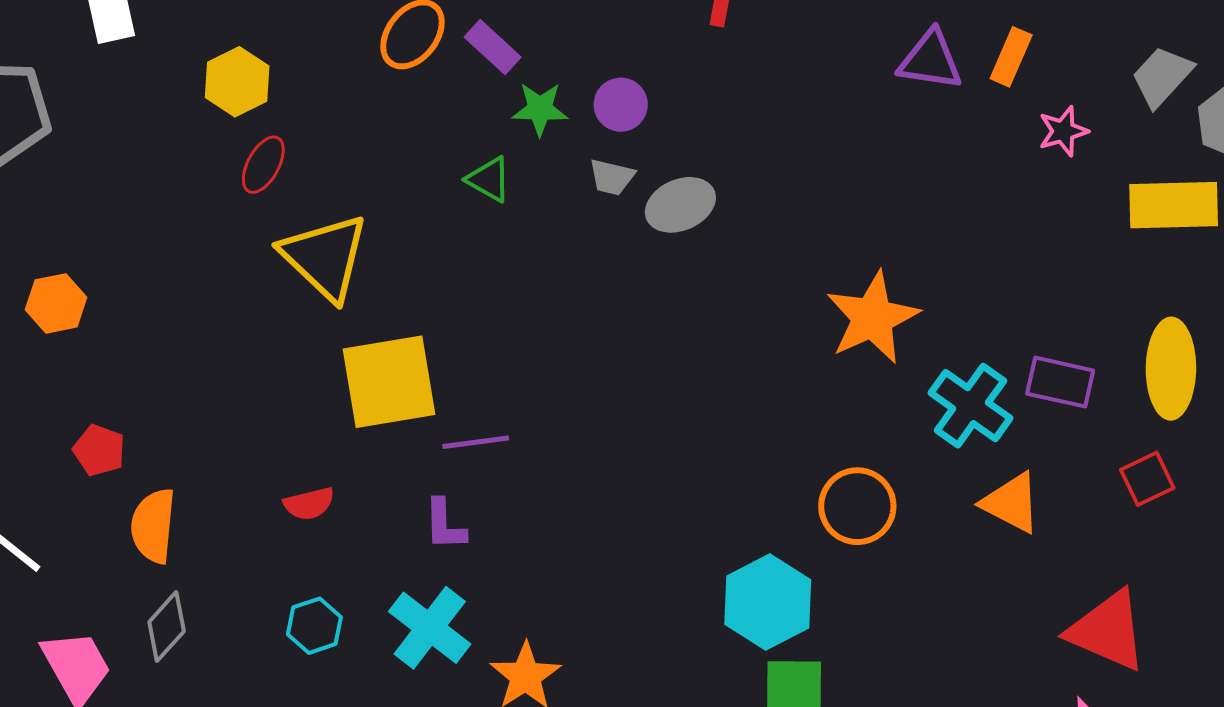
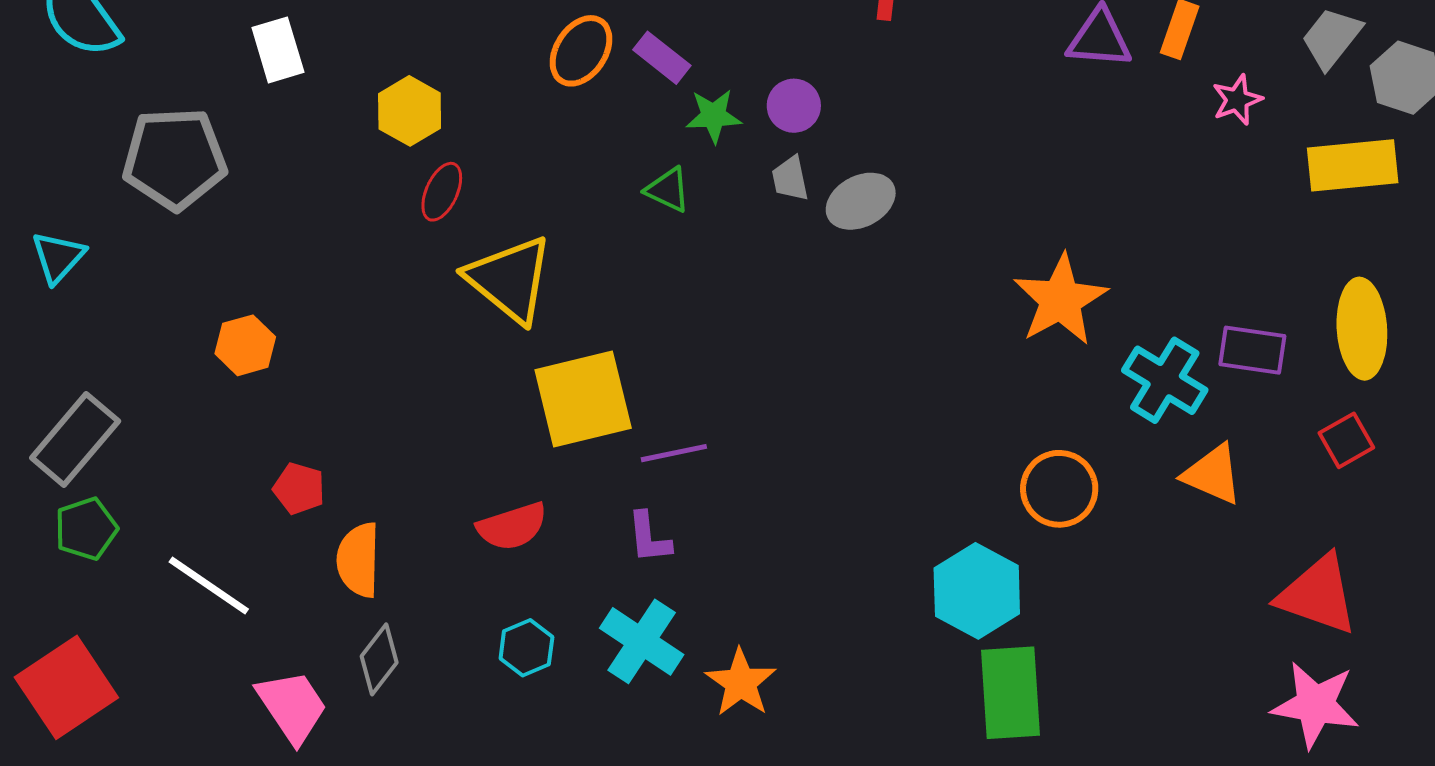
gray trapezoid: (612, 177) -> (790, 179), turned 69
red semicircle: (309, 504) -> (512, 526), size x1.4

